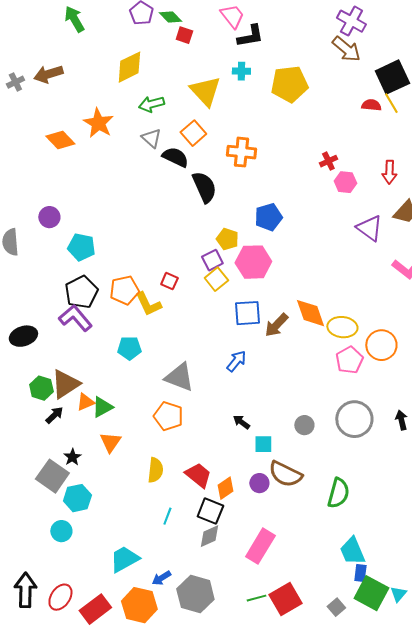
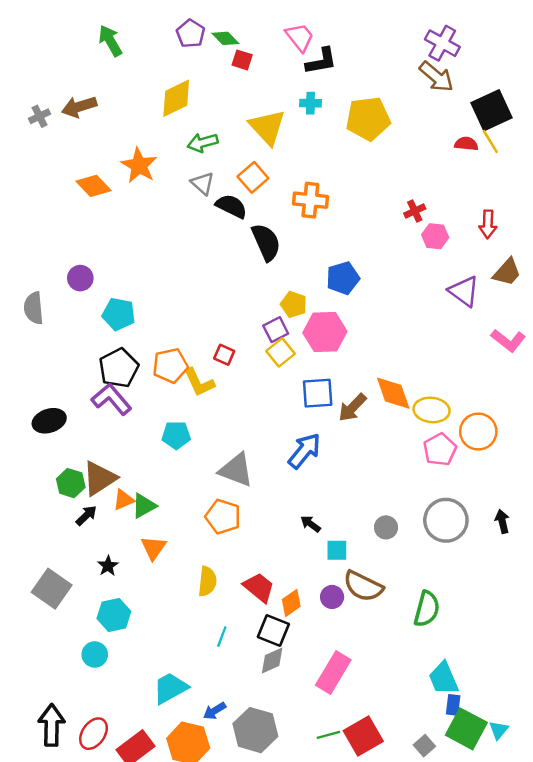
blue arrow: (236, 361) -> (304, 451), size x1.4
gray square: (52, 476) -> (52, 589), moved

